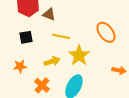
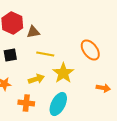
brown triangle: (49, 14) -> (33, 32), turned -32
orange cross: (42, 85) -> (26, 103), turned -35

